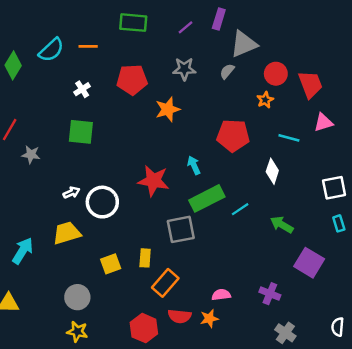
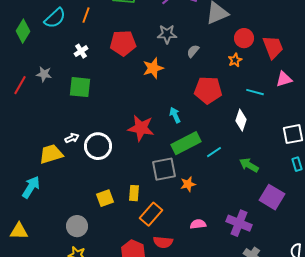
orange line: (88, 46) -> (86, 15), turned -70
gray semicircle: (227, 71) -> (193, 51), moved
gray star: (31, 155) -> (44, 74), moved
yellow trapezoid: (67, 233) -> (51, 154), moved
purple cross: (270, 294) -> (239, 223), size x1.4
orange star: (209, 319) -> (188, 184), moved

